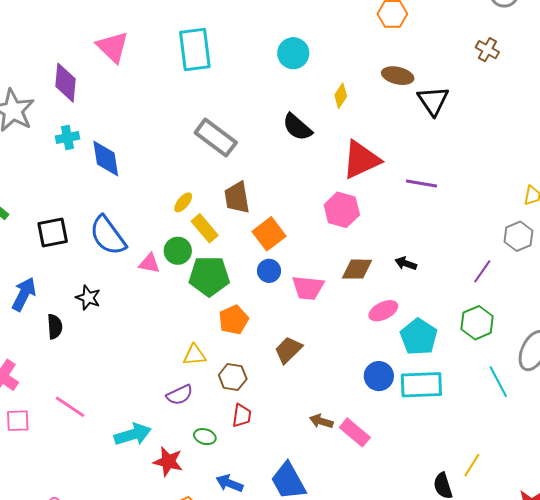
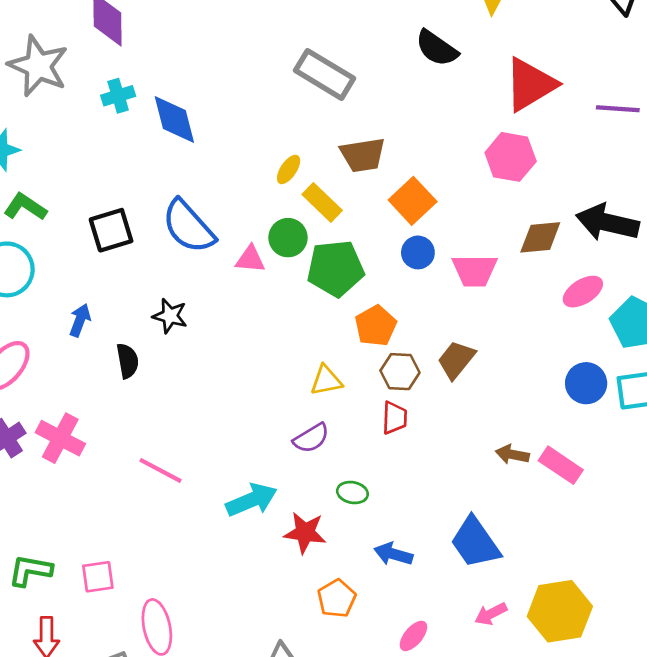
brown trapezoid: (237, 197) -> (363, 155), turned -84
black arrow: (406, 263) -> (607, 222), size x2.0
blue arrow: (24, 294) -> (80, 320), size x0.7
brown hexagon: (233, 377) -> (400, 372), moved
red trapezoid: (242, 416) -> (395, 418), moved
pink square: (18, 421) -> (98, 577), moved

